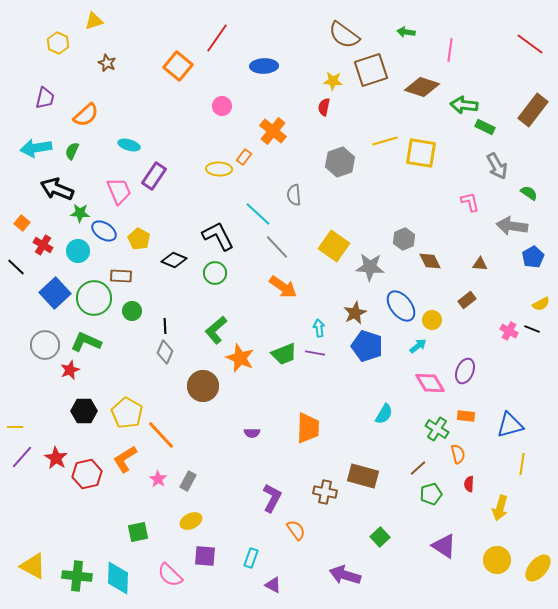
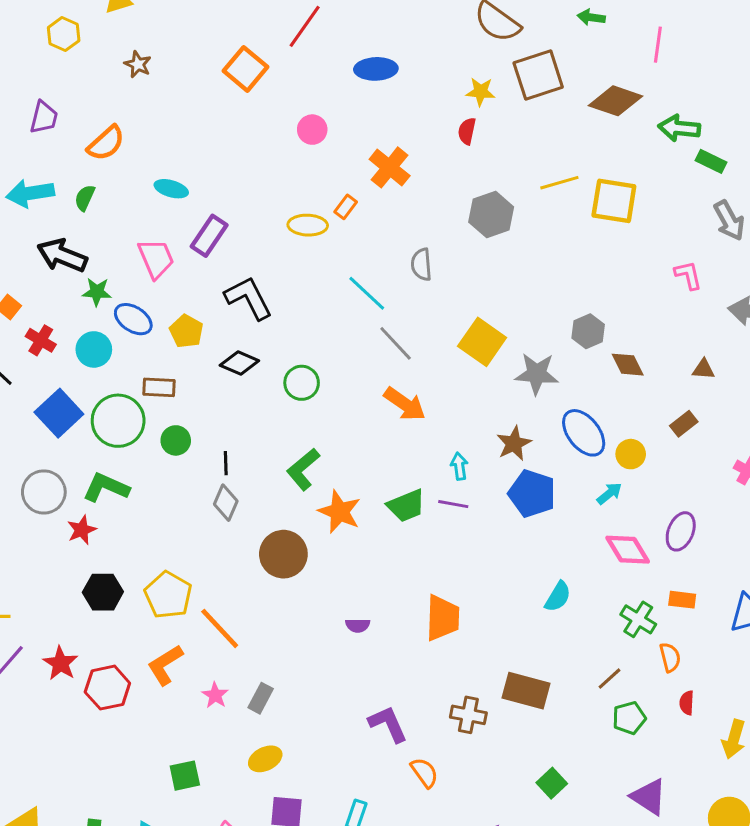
black L-shape: (218, 236) -> (249, 298), moved
purple L-shape: (272, 498) -> (388, 724), turned -52

